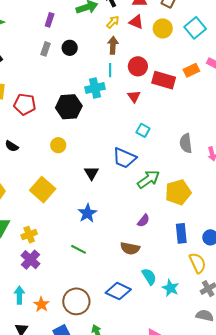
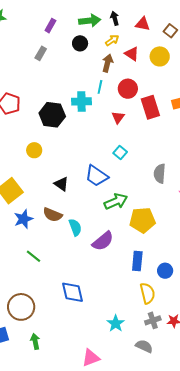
red triangle: (136, 22) -> (132, 54), moved
black circle: (70, 48) -> (80, 43), moved
red rectangle: (164, 80) -> (150, 107), turned 45
black triangle: (91, 173) -> (61, 184), turned -35
blue star: (87, 213) -> (23, 219), moved
purple semicircle: (143, 221) -> (103, 241), size x1.6
brown semicircle: (130, 248) -> (53, 215), moved
cyan semicircle: (149, 277) -> (75, 227), moved
cyan star: (170, 288) -> (116, 323), moved
blue diamond: (118, 291) -> (72, 292), moved, turned 40

